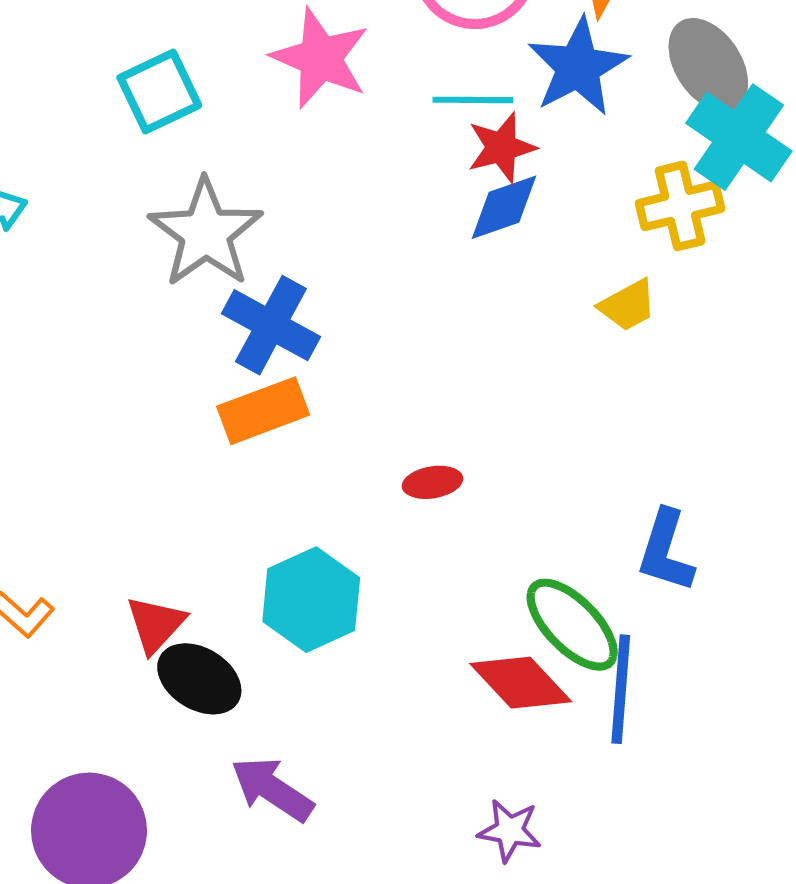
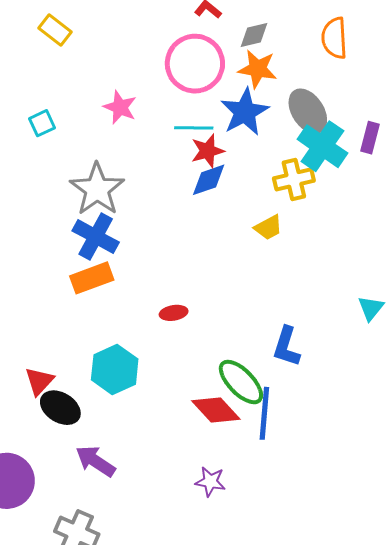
pink star: (320, 58) -> (120, 107), size x0.7
cyan square: (159, 92) -> (42, 123), size x0.7
gray star: (206, 233) -> (97, 189), moved

